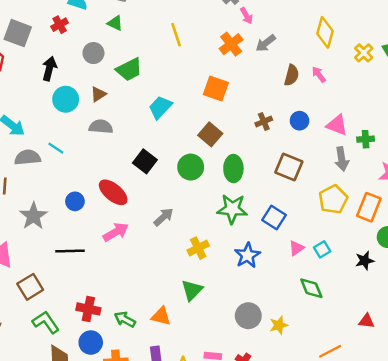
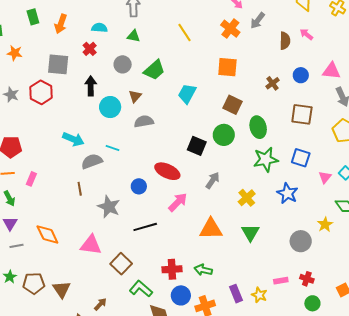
black square: (145, 161) -> (197, 146), moved
orange triangle: (161, 316) -> (211, 229), moved, size x1.4
yellow star: (279, 325) -> (325, 224), moved

